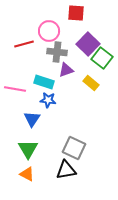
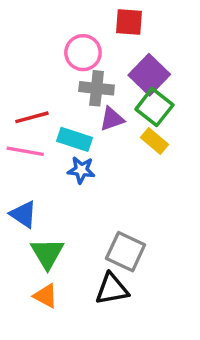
red line: (24, 44) -> (32, 117), moved
green square: (102, 58) -> (154, 107), moved
blue triangle: (32, 119) -> (23, 214), moved, turned -30

